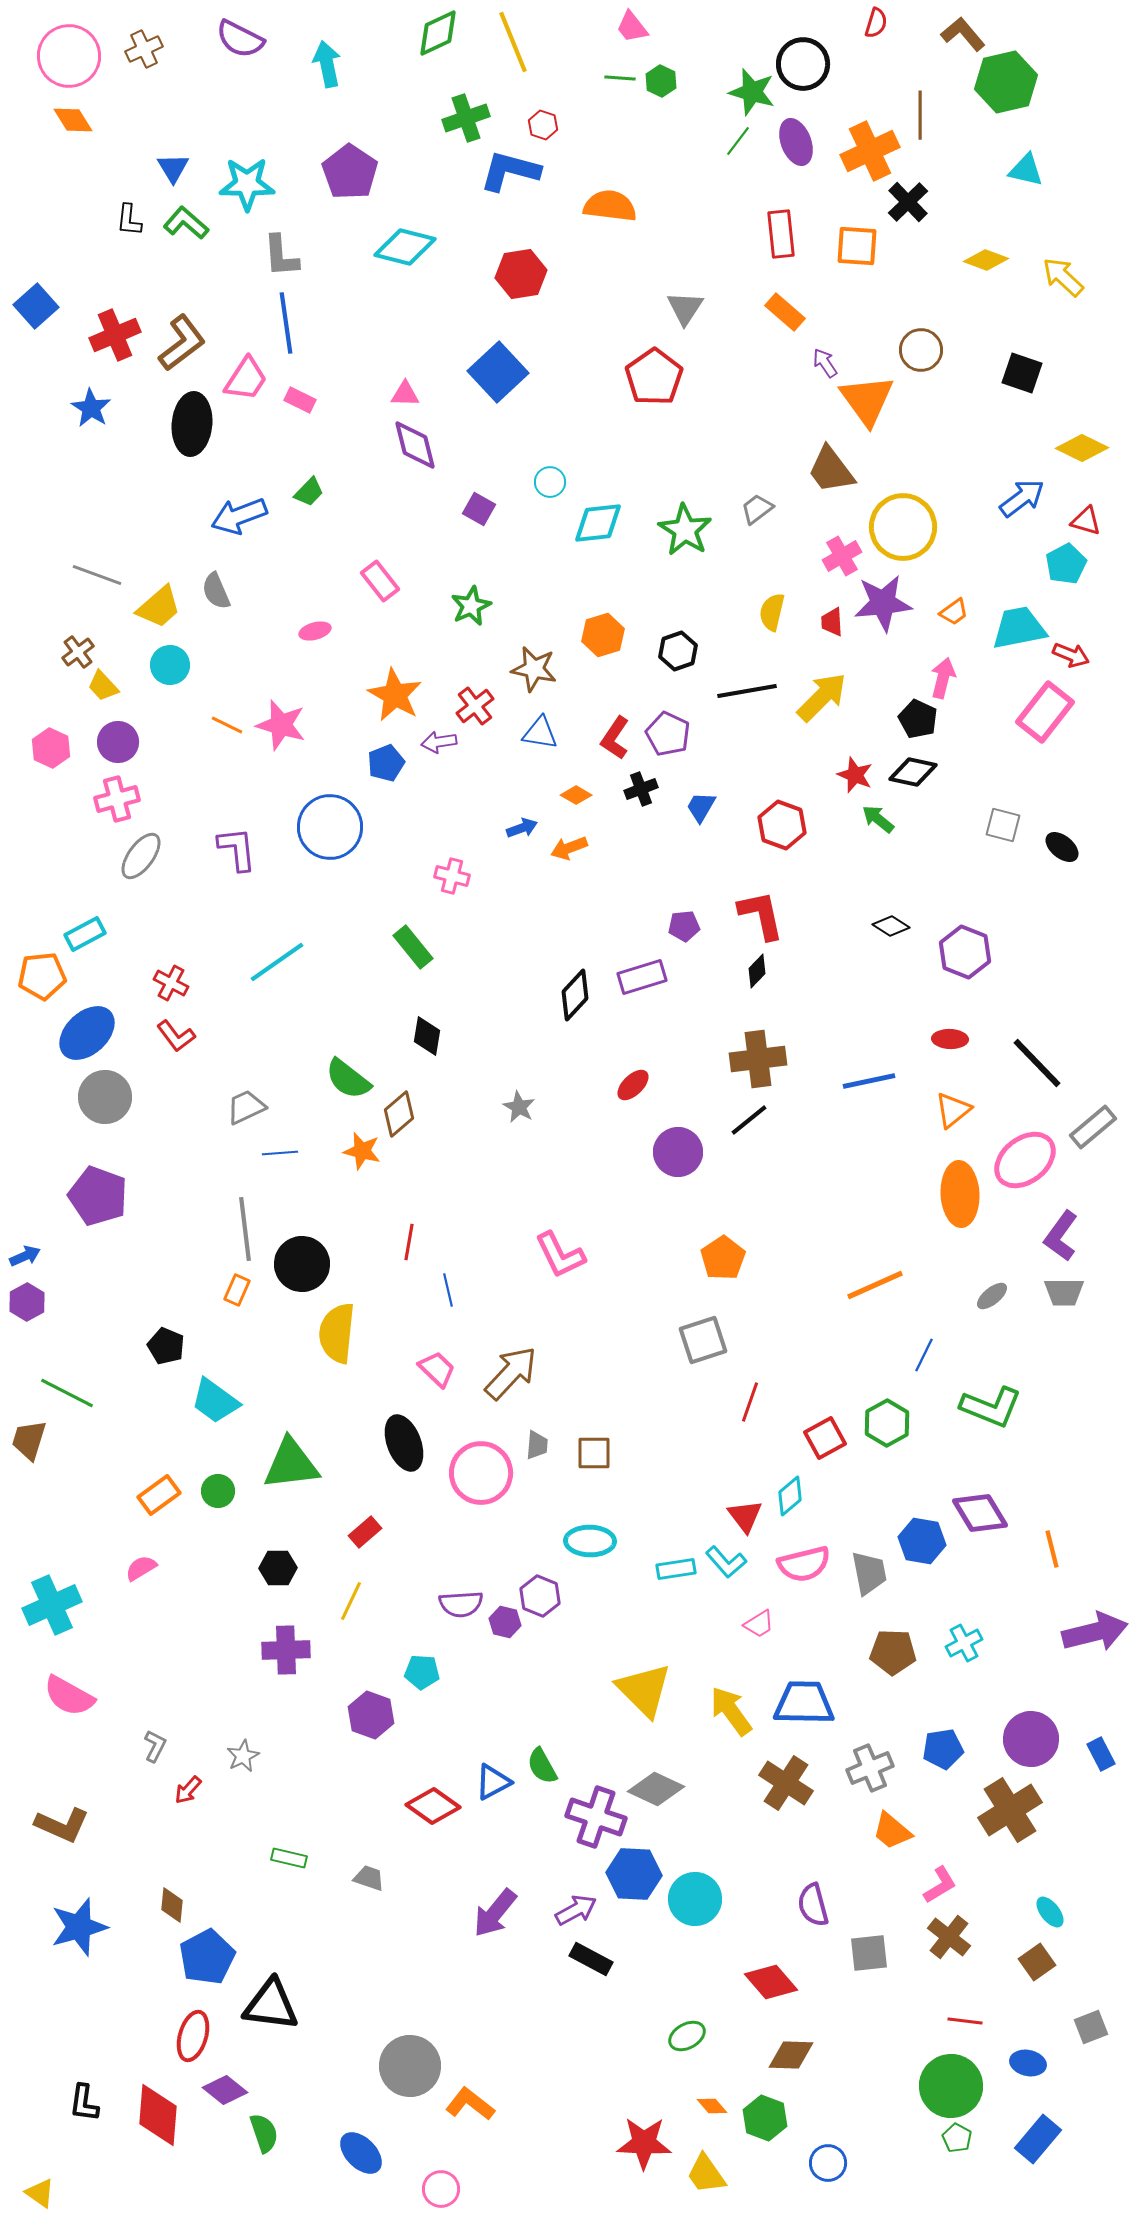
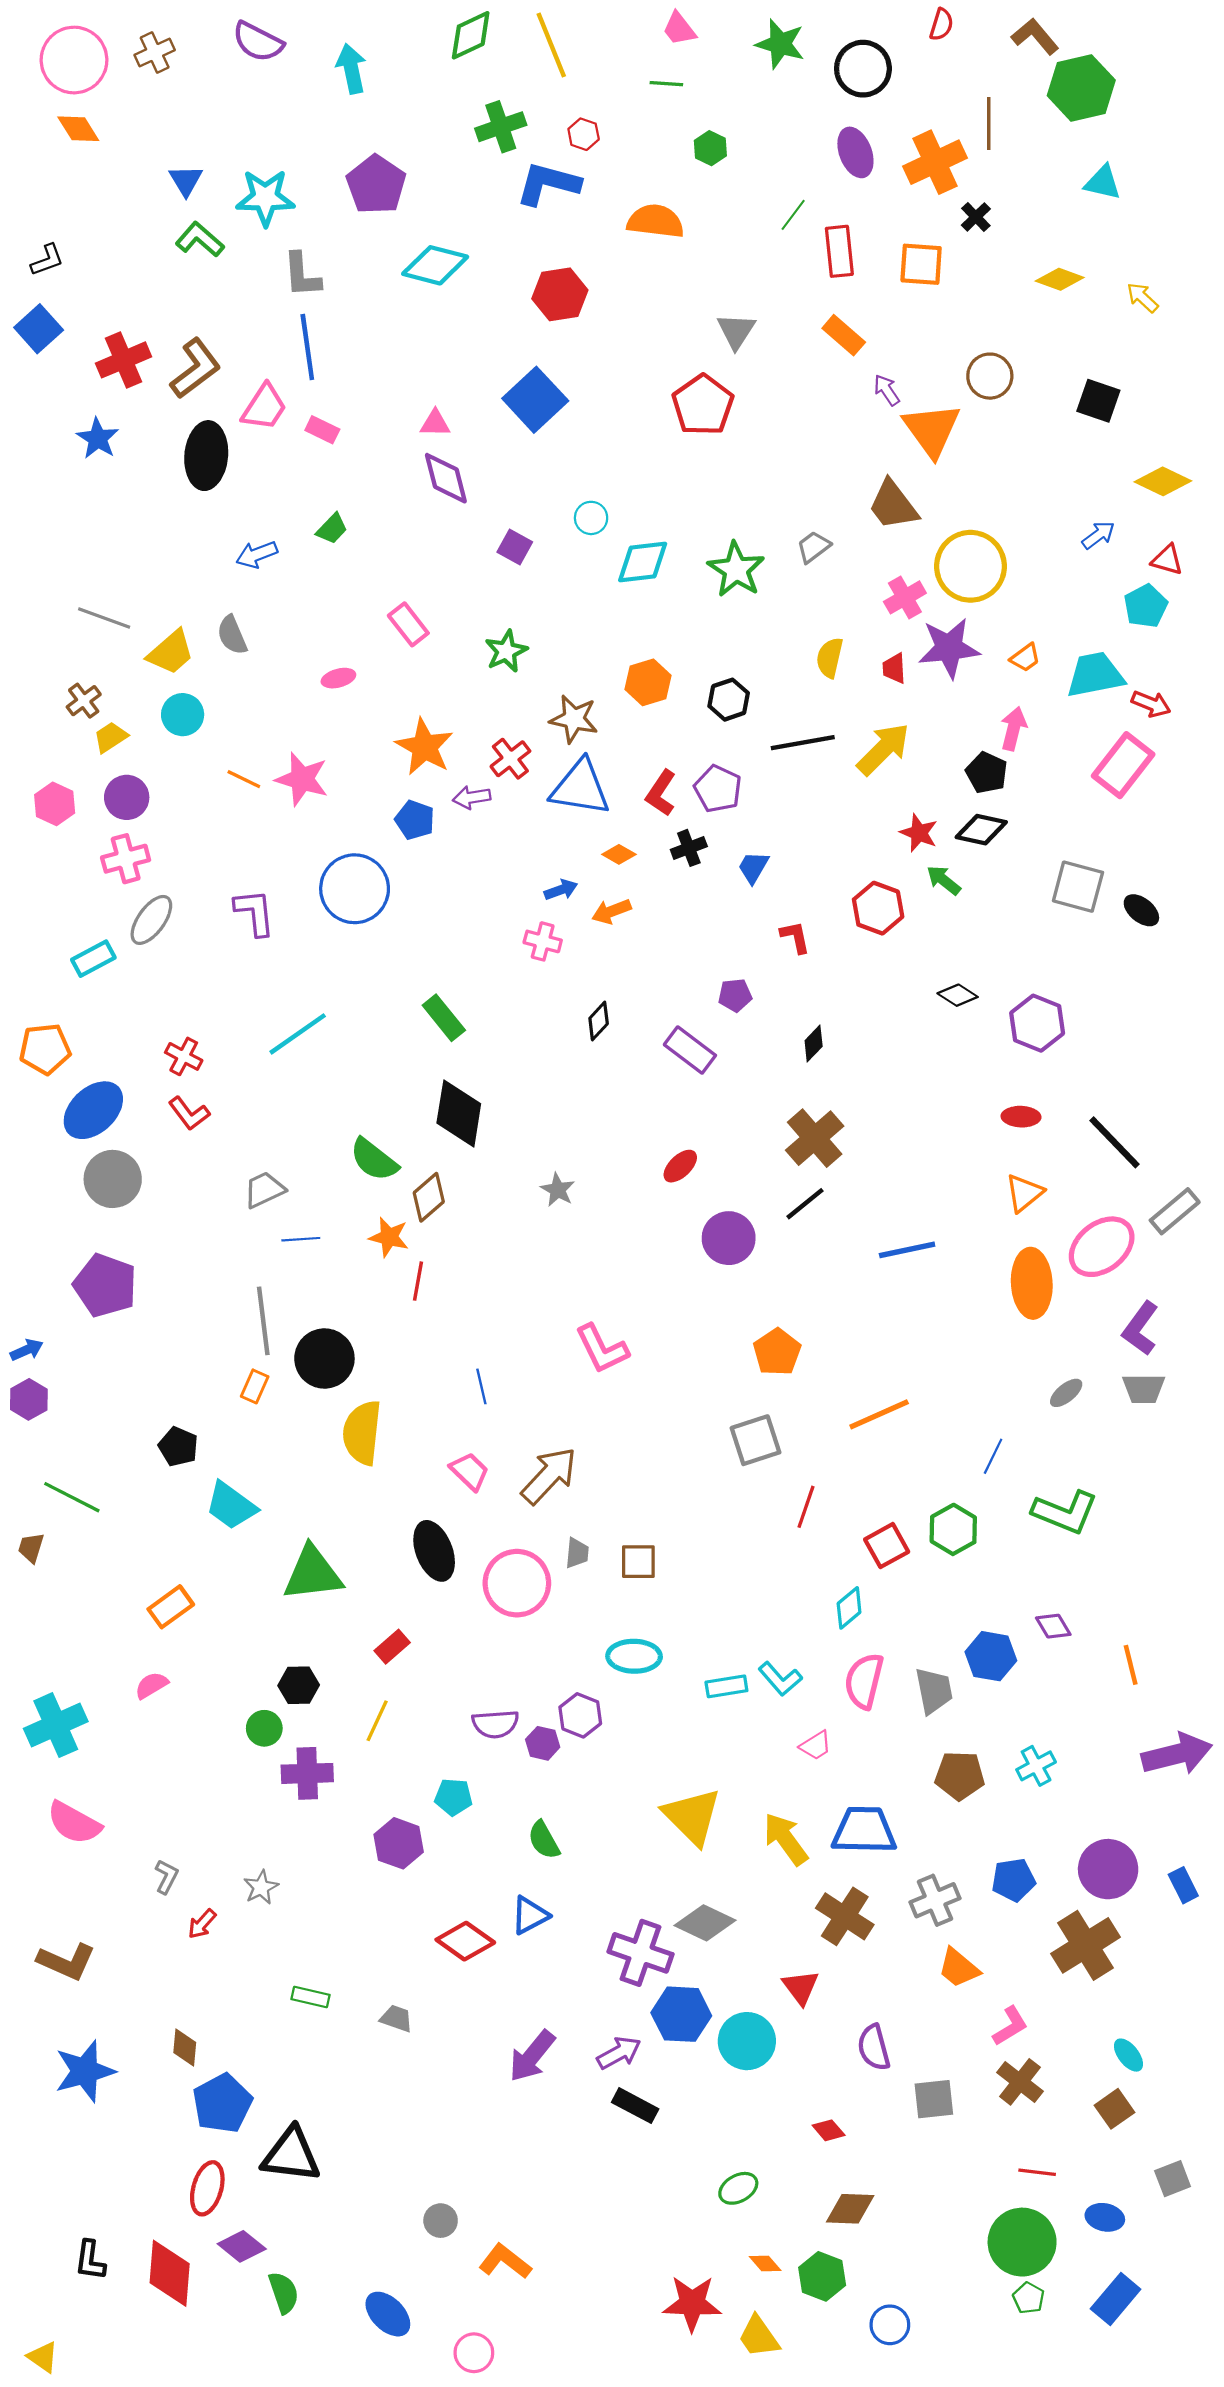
green hexagon: (661, 81) -> (710, 148), moved
green star: (752, 92) -> (780, 44), moved
green line: (738, 141) -> (793, 215), moved
black cross: (908, 202) -> (976, 217), size x0.7
black L-shape: (129, 220) -> (47, 260), moved, turned -116
yellow arrow: (1063, 277) -> (1142, 298), size x0.7
blue arrow: (1022, 498) -> (1098, 535), size x0.7
blue arrow: (239, 516) -> (257, 554), size x0.7
yellow trapezoid: (103, 686) -> (111, 737), turned 100
blue triangle: (540, 733) -> (580, 788), size x1.6
blue pentagon: (386, 763) -> (415, 820), turned -30
red hexagon: (782, 825) -> (878, 908), moved
gray square: (1003, 825) -> (1078, 887), size x1.4
pink cross: (452, 876) -> (543, 941), moved
red L-shape: (761, 915) -> (795, 937), moved, size x0.6
cyan rectangle: (85, 934) -> (93, 959), moved
purple rectangle: (642, 977) -> (690, 1050), turned 54
black diamond: (575, 995) -> (599, 1021), moved, size x0.7
black diamond: (427, 1036) -> (459, 1113), size x1.6
brown cross: (758, 1059) -> (815, 1138), turned -34
blue line: (869, 1081) -> (907, 1250), moved
red line: (409, 1242) -> (418, 1281), moved
orange line: (875, 1285) -> (879, 1414), moved
brown trapezoid: (29, 1440) -> (31, 1548), size x0.7
green circle: (218, 1491) -> (264, 1728), moved
purple diamond: (980, 1513) -> (1053, 1626), size x0.6
red triangle: (745, 1516) -> (801, 1987), moved
pink semicircle: (804, 1564) -> (864, 1681), turned 118
green semicircle: (542, 1766) -> (544, 1840), moved
red diamond: (771, 1982) -> (829, 2130), size x0.6
gray circle: (410, 2066) -> (441, 2221), size x0.5

